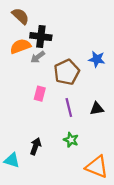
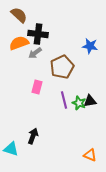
blue star: (97, 59) -> (90, 46), moved
green star: (71, 140) -> (79, 103), moved
orange triangle: (97, 167) -> (90, 155), size x0.6

